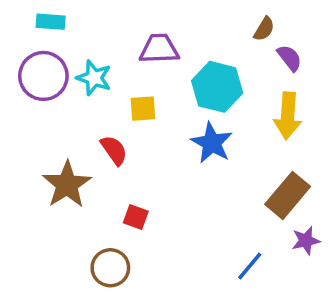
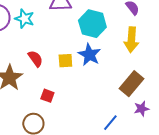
yellow square: (143, 109) -> (65, 61), moved

